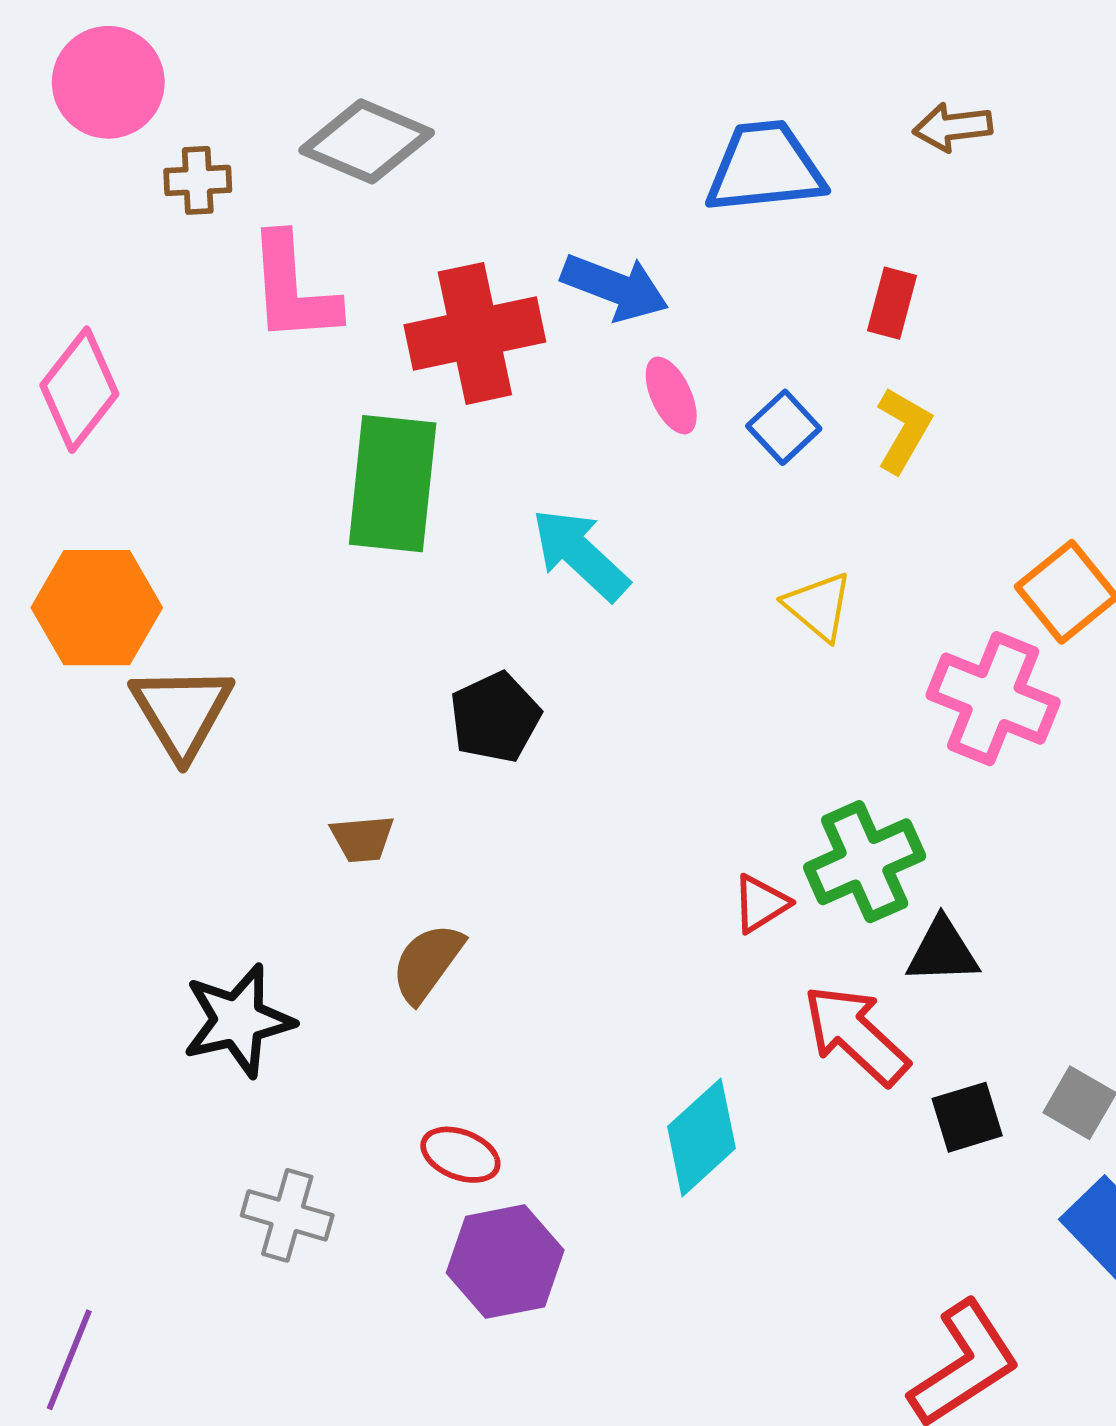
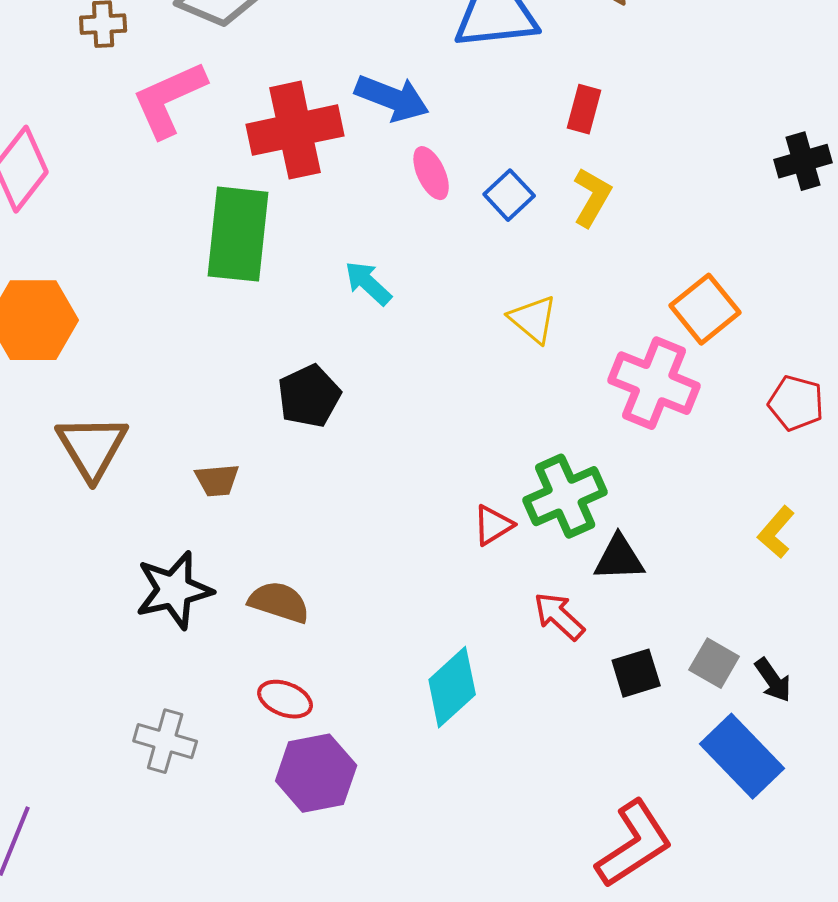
pink L-shape: (293, 289) -> (169, 99), turned 70
cyan arrow: (580, 554) -> (368, 283), size x0.7
brown triangle: (182, 712) -> (92, 447), moved
brown semicircle: (427, 963) -> (279, 602), moved, turned 72
black star: (238, 1020) -> (174, 590), moved
red arrow: (856, 1035) -> (559, 616), size x0.7

